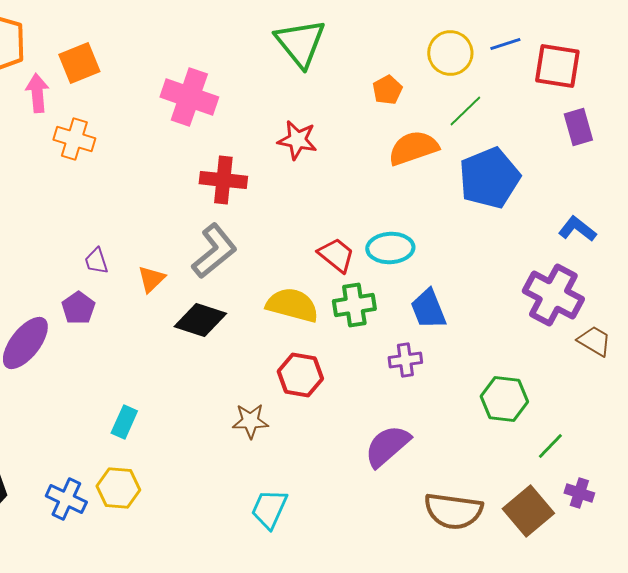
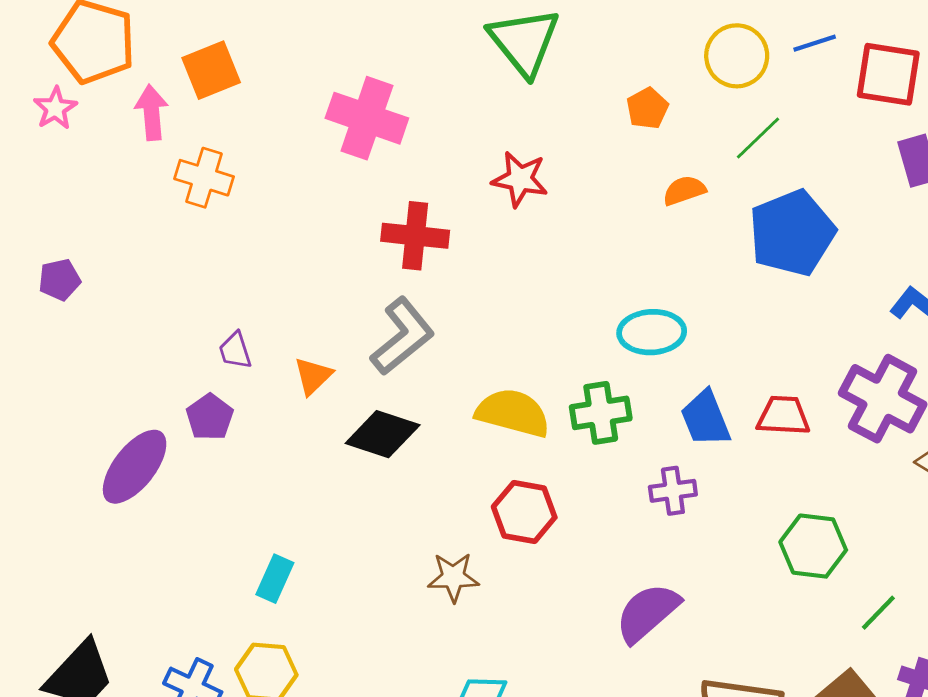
orange semicircle: (413, 148) -> (684, 190), size x0.6
red trapezoid: (336, 255) -> (783, 416), moved, turned -36

